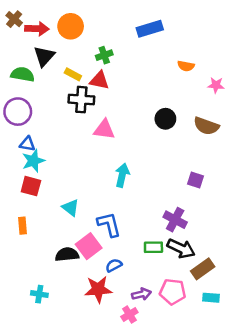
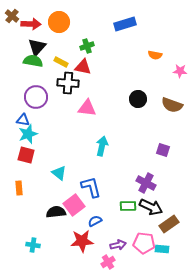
green semicircle: (23, 74) -> (33, 61), moved
purple circle: (18, 112) -> (36, 97), moved
cyan rectangle: (211, 298) -> (162, 249), moved

